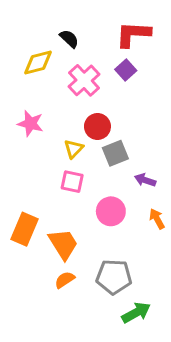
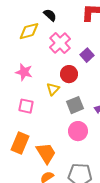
purple square: (126, 70) -> (87, 55), moved
gray square: (115, 153) -> (75, 105), moved
pink square: (72, 182) -> (26, 106), moved

